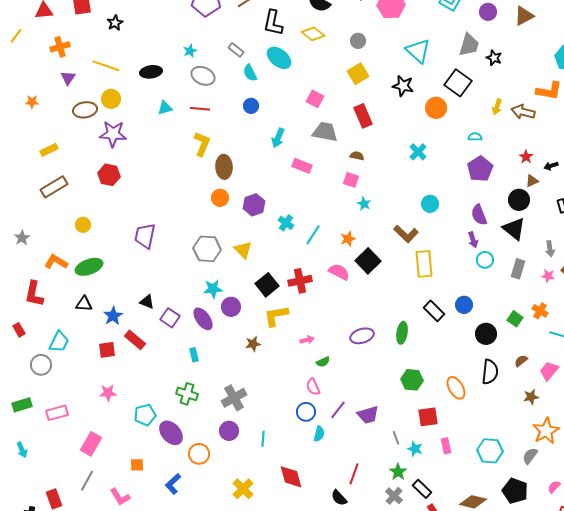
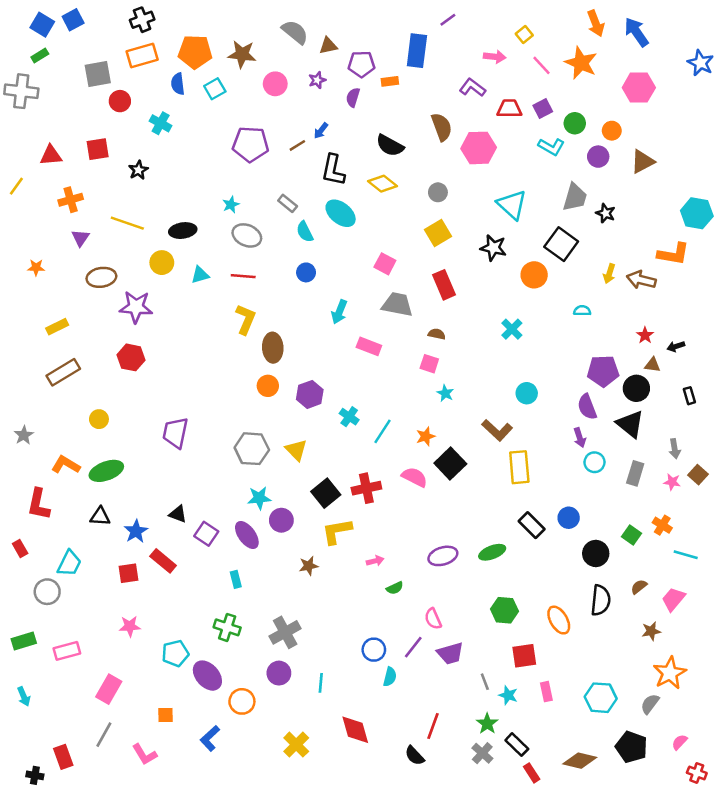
yellow circle: (111, 99) -> (162, 263), moved
purple pentagon: (480, 169) -> (603, 371), moved, turned 30
brown triangle: (532, 181) -> (652, 365), turned 32
green ellipse: (402, 333) -> (492, 552), turned 60
pink semicircle: (313, 387) -> (433, 619), moved

